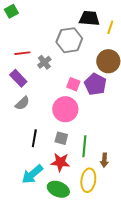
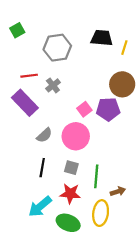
gray hexagon: (69, 40) -> (57, 48), moved
purple rectangle: (18, 78) -> (25, 103), size x1.4
pink square: (73, 84) -> (84, 109), turned 32
purple pentagon: (95, 84) -> (108, 109), turned -30
gray semicircle: (22, 103) -> (44, 135), moved
brown arrow: (104, 160) -> (118, 191), turned -112

